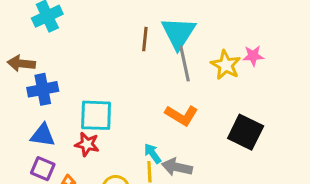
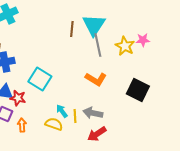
cyan square: (96, 115) -> (40, 79), turned 30
red star: (87, 144) -> (18, 98), moved
cyan arrow: (153, 153) -> (62, 111), moved

